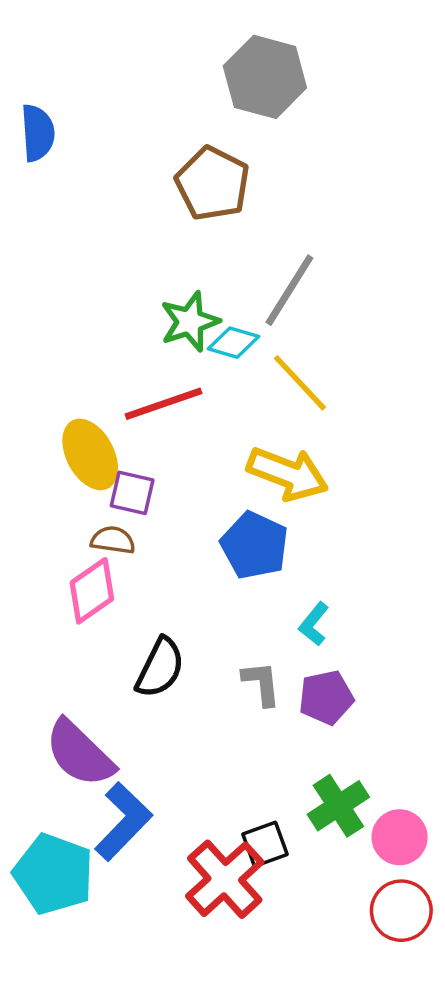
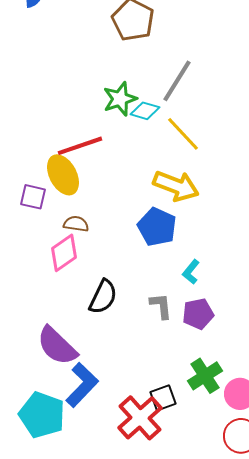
red line: (164, 404) -> (80, 146), moved
purple square: (132, 493) -> (33, 197), moved

